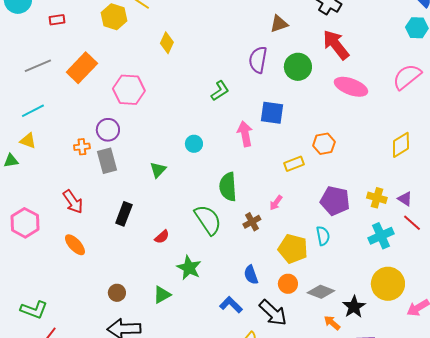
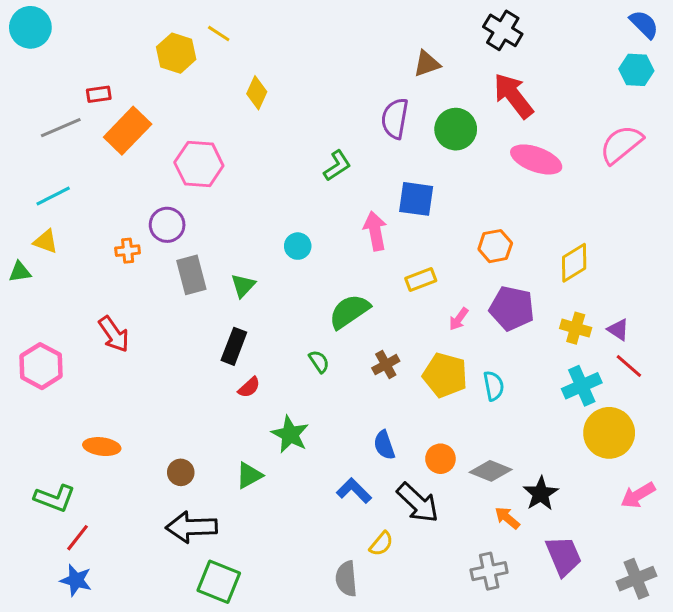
red rectangle: (57, 20) -> (99, 94), moved
yellow diamond: (401, 145) -> (574, 263), moved
gray rectangle: (107, 161) -> (191, 275), moved
yellow rectangle: (294, 164) -> (421, 279), moved
green semicircle: (228, 187) -> (349, 311), turned 60
purple pentagon: (335, 201) -> (512, 308), moved
pink arrow: (276, 203) -> (459, 319), moved
black rectangle: (124, 214) -> (234, 346), moved
green semicircle: (208, 220) -> (319, 362), size x0.5
orange ellipse: (75, 245) -> (102, 447), moved, turned -40
yellow pentagon: (293, 249) -> (445, 375), moved
yellow circle: (388, 284) -> (609, 433), moved

